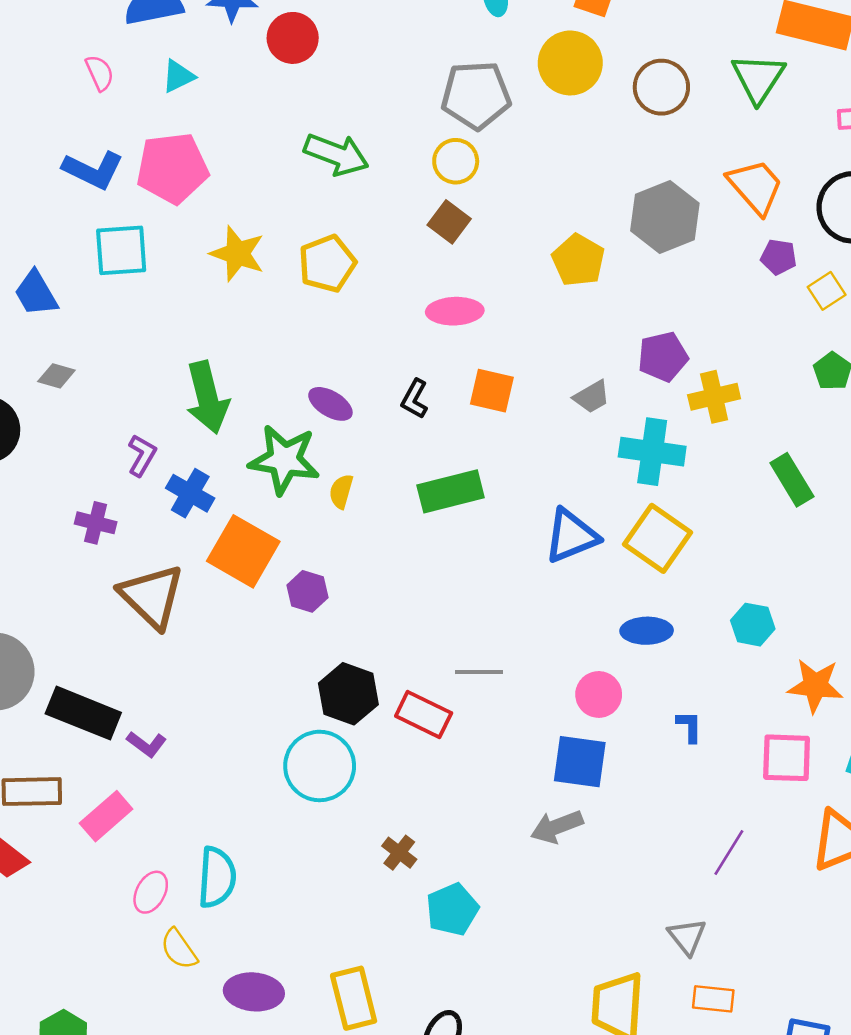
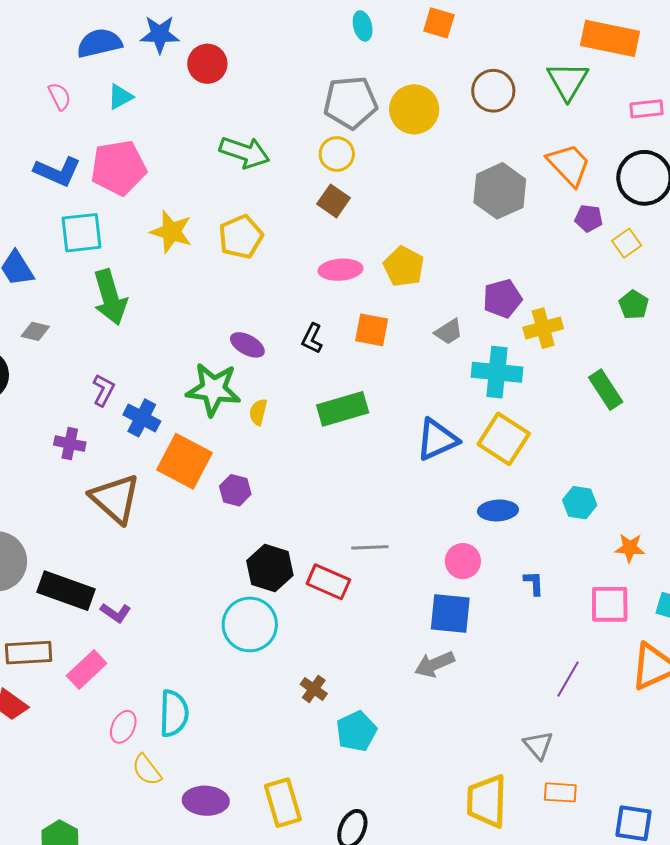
yellow circle: (570, 63) -> (414, 109), moved
yellow pentagon: (578, 260) -> (404, 267), moved
green arrow: (207, 398) -> (110, 297), moved
orange star: (815, 686) -> (630, 548), size x0.7

